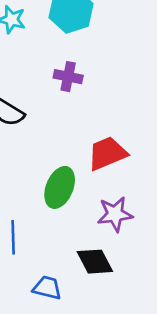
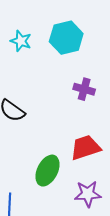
purple cross: (68, 77) -> (84, 89), moved

